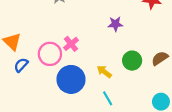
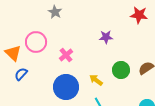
pink circle: (50, 54) -> (36, 42), moved

